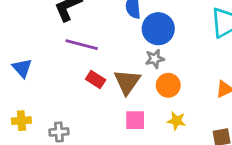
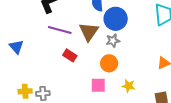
brown triangle: (127, 82) -> (89, 32), moved
orange circle: (168, 85) -> (109, 63), moved
yellow cross: (21, 121) -> (25, 91), moved

